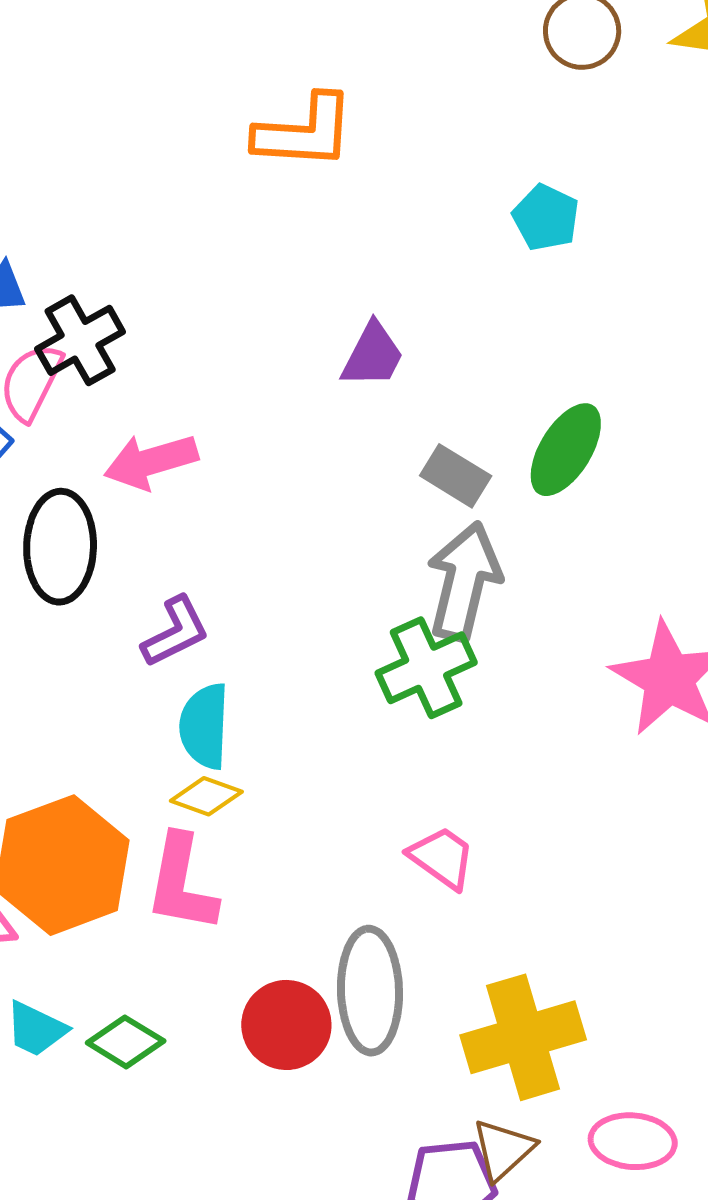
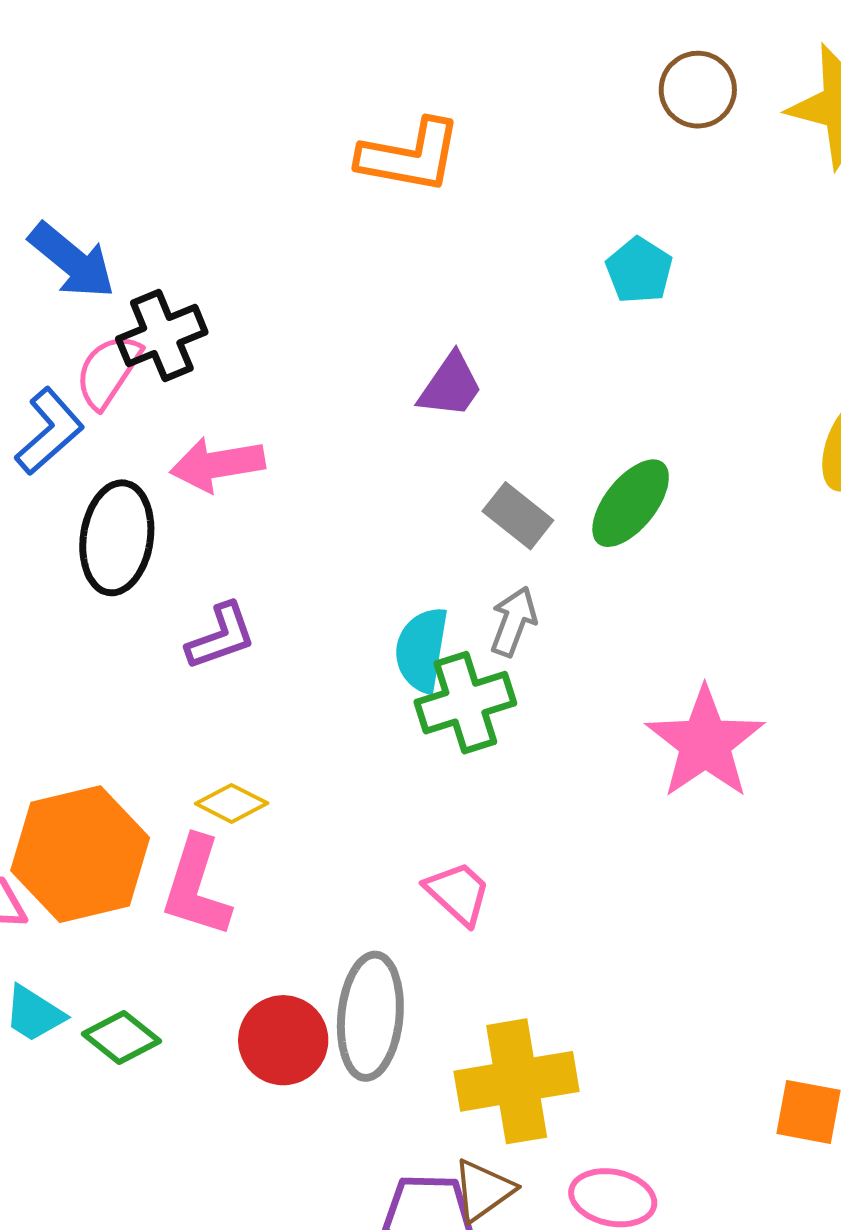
gray arrow: (464, 581) -> (513, 621), size x0.6
cyan semicircle: (204, 726) -> (422, 650), moved

